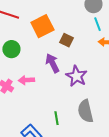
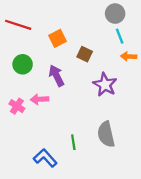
orange square: (42, 26) -> (58, 38), size x0.7
purple arrow: (52, 63) -> (56, 76), moved
purple star: (76, 76) -> (105, 85), moved

